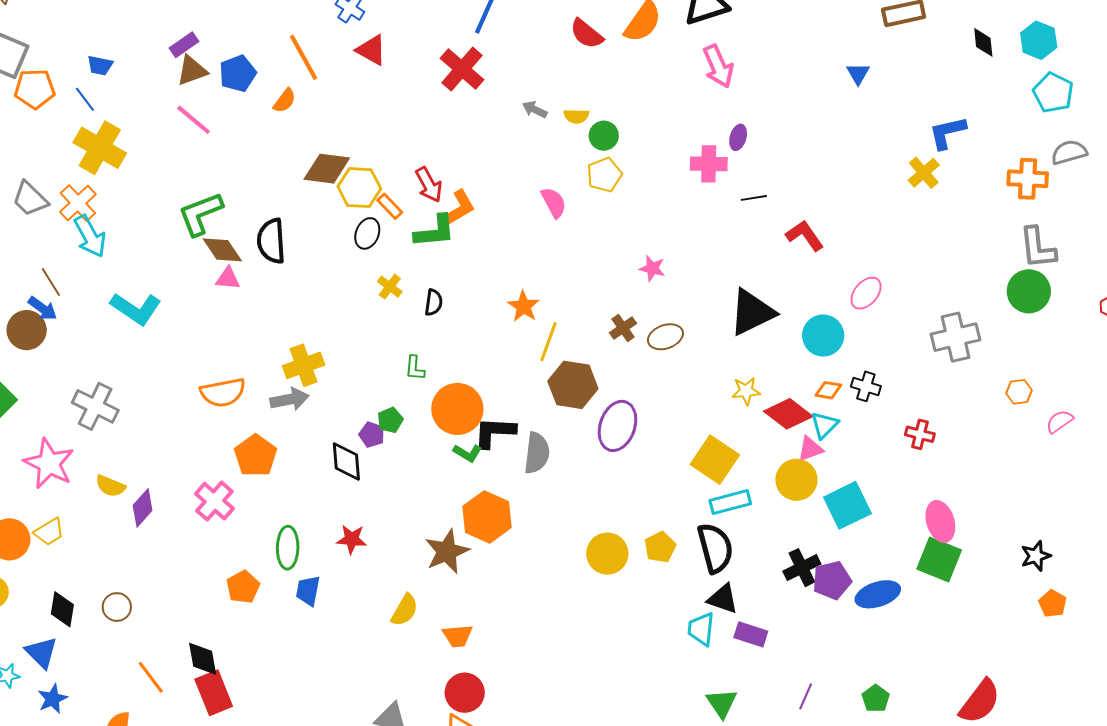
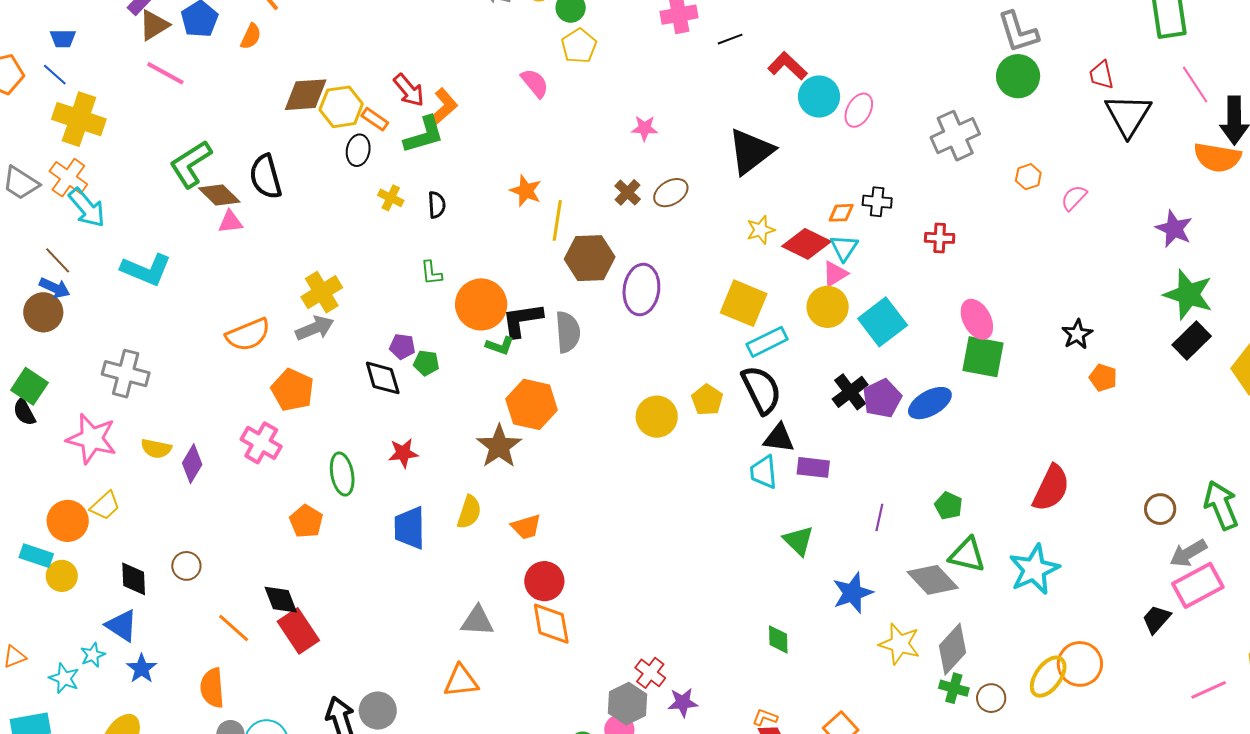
cyan circle: (823, 336) -> (819, 97), moved
green pentagon: (390, 420) -> (426, 363), moved, turned -30
blue trapezoid: (308, 591) -> (410, 528), moved, size x1.4

